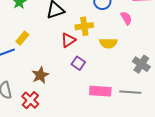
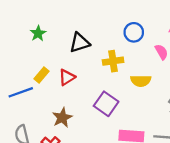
red triangle: (68, 40) -> (67, 77), moved
purple square: (78, 63) -> (106, 104), size x1.5

